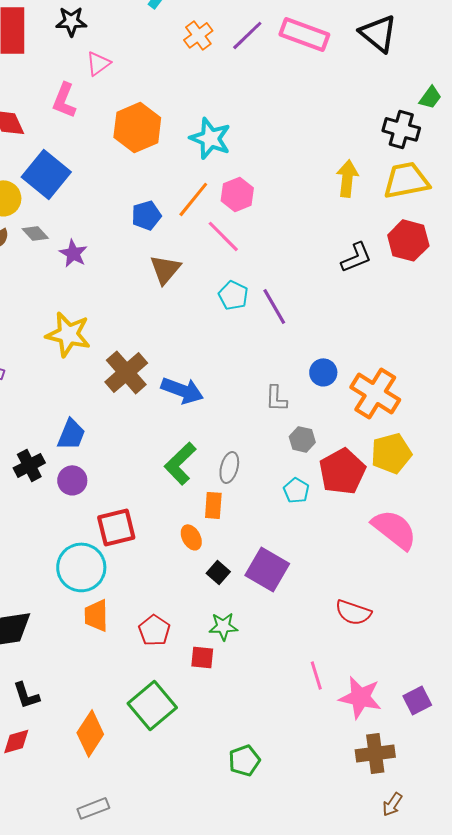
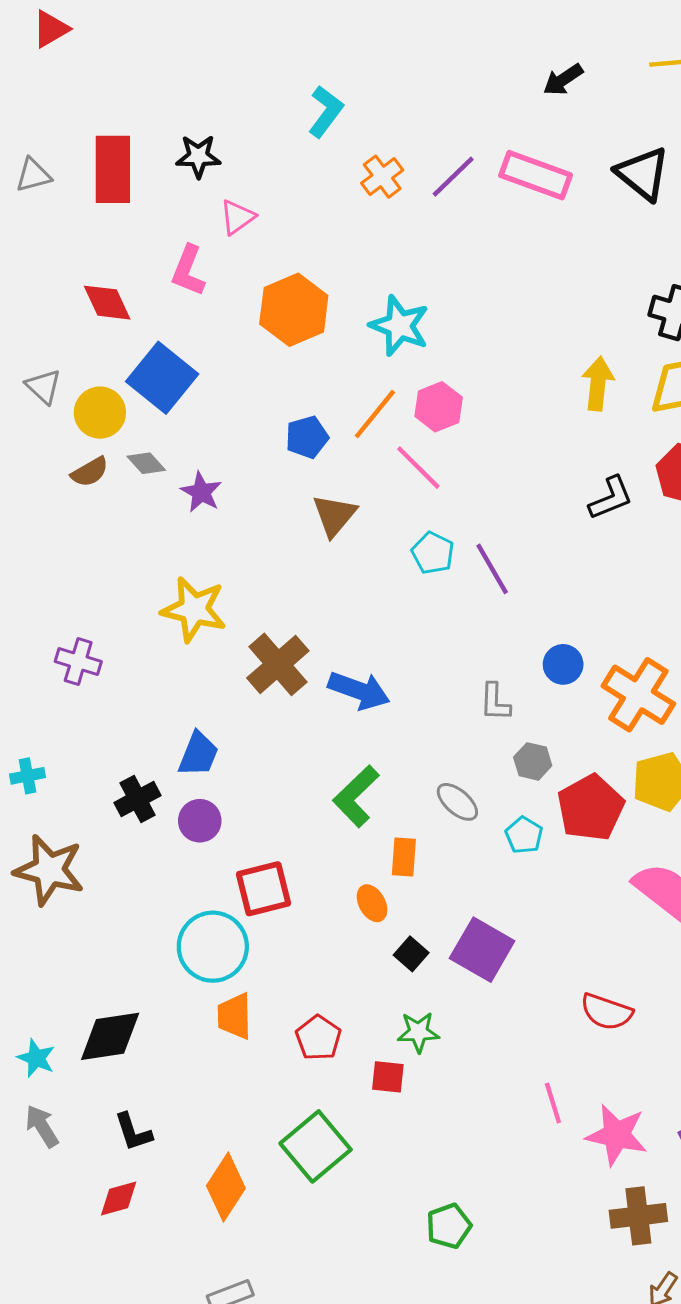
gray ellipse: (229, 467) -> (457, 802), moved, turned -64

